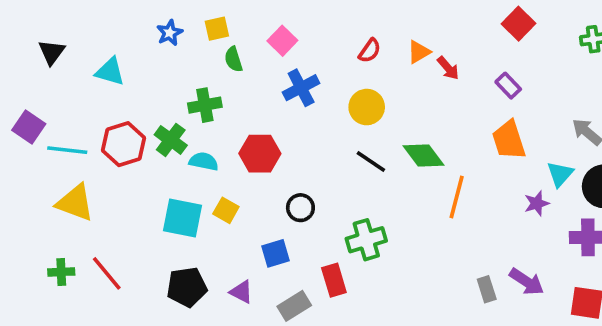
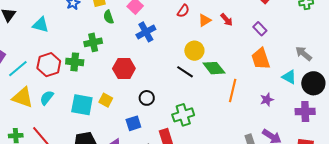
orange triangle: (419, 52) -> (205, 20), moved
yellow circle: (367, 107) -> (194, 51), moved
green cross: (171, 140) -> (75, 62), turned -30
cyan line: (67, 150) -> (18, 69), turned -45
cyan semicircle: (204, 161) -> (47, 98), moved, turned -63
cyan triangle: (560, 174) -> (289, 77), turned -42
purple star: (537, 203) -> (267, 100), moved

